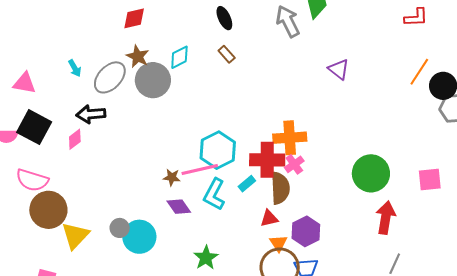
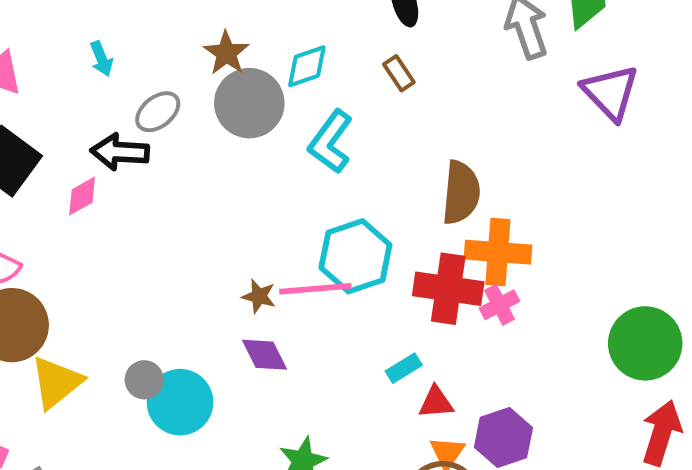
purple triangle: (339, 69) -> (610, 92), moved, size x1.4
gray ellipse: (110, 77) -> (158, 112), moved, size x0.7
cyan rectangle: (247, 184) -> (404, 368), moved
brown semicircle: (280, 188) -> (461, 193), moved
cyan L-shape: (214, 194) -> (331, 142), moved

